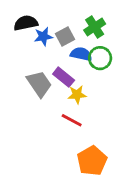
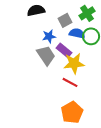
blue star: (43, 36) -> (49, 36), moved
yellow star: (77, 95) -> (74, 63), size x1.5
orange pentagon: (92, 161) -> (72, 112), moved

